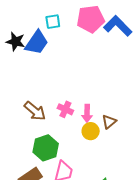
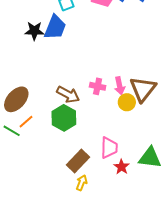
brown triangle: (109, 122) -> (143, 89), size x1.8
green hexagon: (46, 148) -> (64, 118), moved

